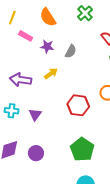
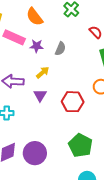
pink rectangle: (26, 36) -> (14, 37), size x1.5
purple triangle: (35, 115) -> (40, 95), moved
purple circle: (36, 153) -> (35, 153), size x1.5

